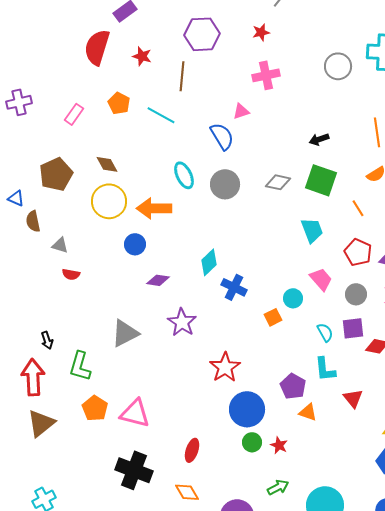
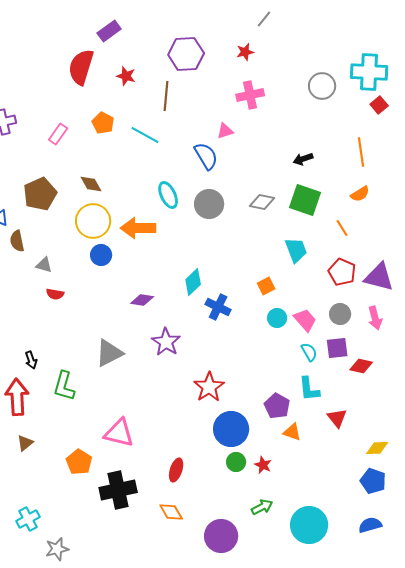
blue circle: (135, 244) -> (101, 255), moved
pink trapezoid: (321, 279) -> (305, 320), moved
orange square: (273, 317) -> (266, 286), moved
orange pentagon: (95, 408) -> (79, 462), moved
brown triangle: (41, 423) -> (25, 443), size x0.6
black cross: (134, 470) -> (118, 490), turned -33

